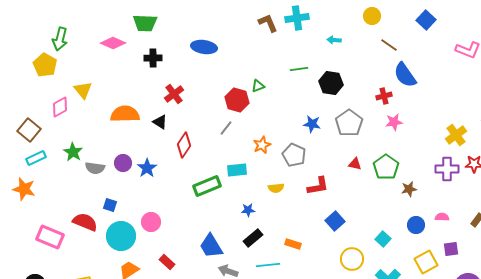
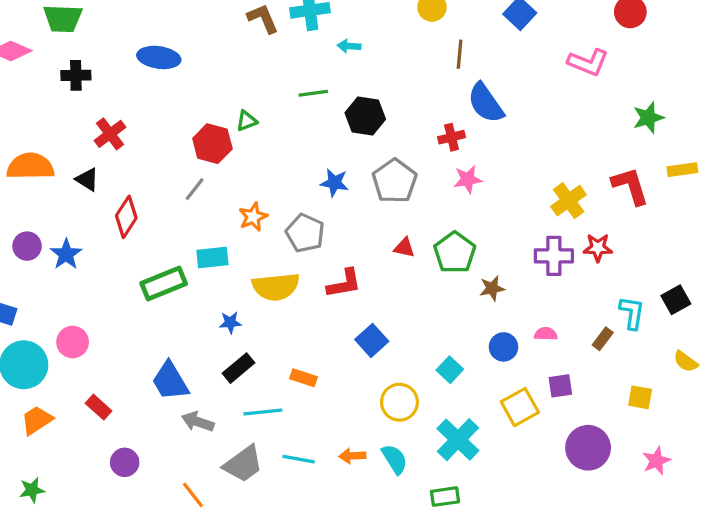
cyan arrow: (334, 40) -> (349, 46), moved
brown line: (389, 45) -> (460, 54), turned 60
yellow semicircle: (276, 188) -> (276, 287), size x1.8

